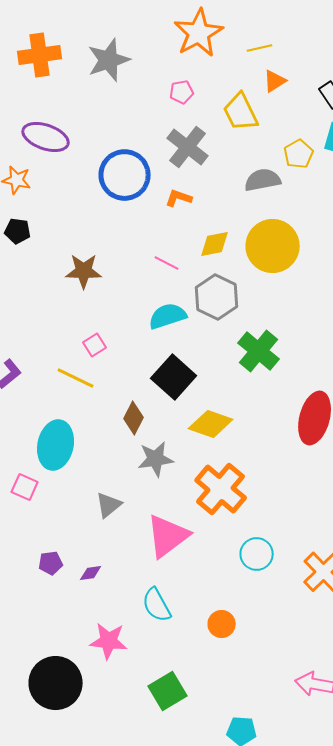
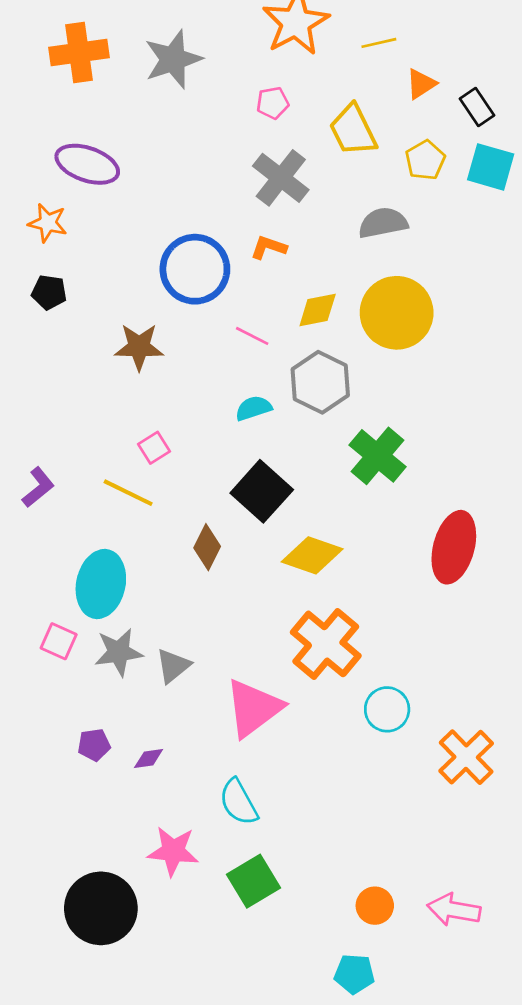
orange triangle: (275, 81) -> (421, 84), moved
yellow pentagon: (299, 154) -> (425, 160), moved
blue circle: (125, 175) -> (195, 269), moved
cyan semicircle: (168, 316) -> (254, 408), size x0.7
gray star: (156, 459) -> (119, 652), moved
cyan circle: (257, 554) -> (387, 709), moved
orange circle: (222, 624) -> (375, 906), moved
green square: (168, 691) -> (254, 881), moved

